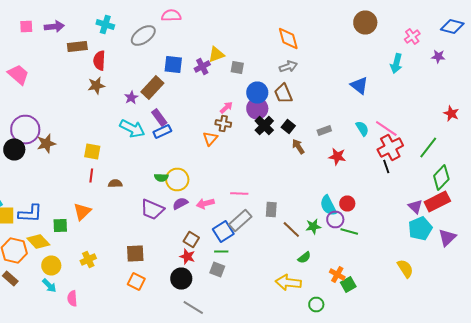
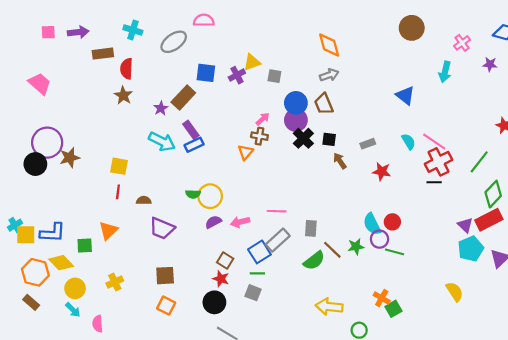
brown star: (96, 86) -> (123, 95), turned -30
black square: (288, 126) -> (329, 139), turned -32
black line: (386, 166) -> (434, 182), turned -72
purple trapezoid: (152, 210) -> (162, 228), moved
green semicircle: (304, 258) -> (314, 261), moved, size x1.5

